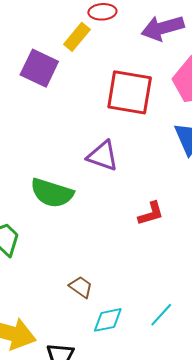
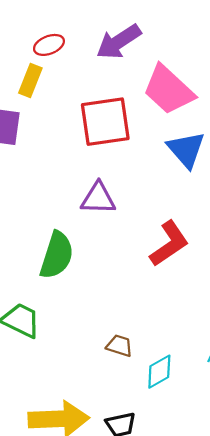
green semicircle: (52, 193) -> (57, 255), turned -72
red L-shape: (151, 214) -> (169, 244), size x1.5

